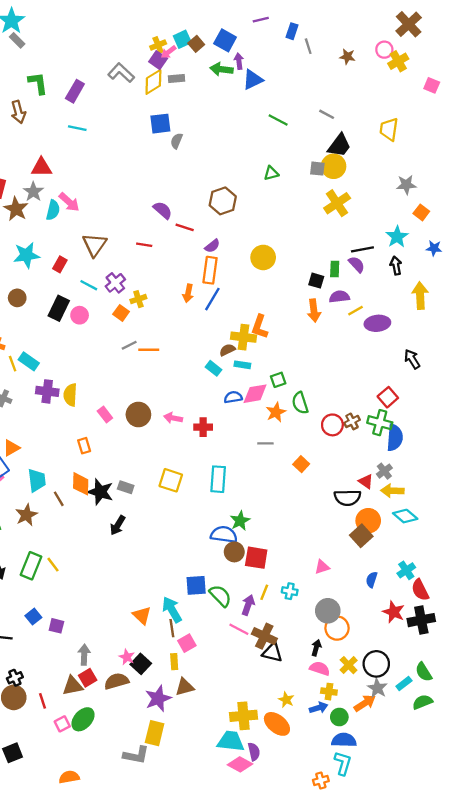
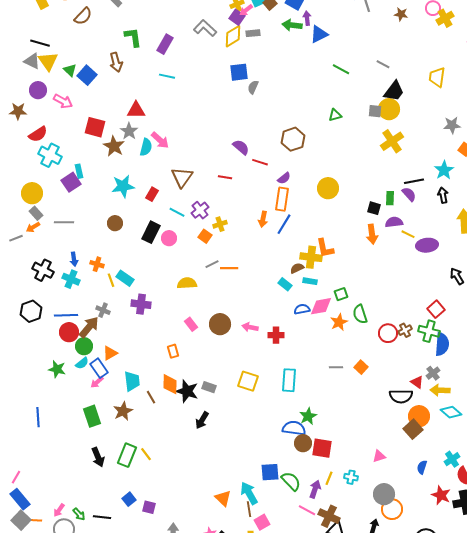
yellow line: (355, 311) -> (408, 234), turned 56
orange L-shape: (260, 327) -> (325, 248), turned -30
yellow semicircle: (70, 395) -> (187, 283), moved, turned 84
gray line: (265, 443) -> (336, 367), moved

